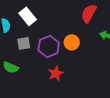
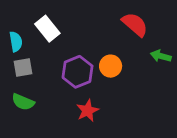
red semicircle: (89, 13) -> (135, 24), turned 102
gray square: (24, 43) -> (23, 67), moved

